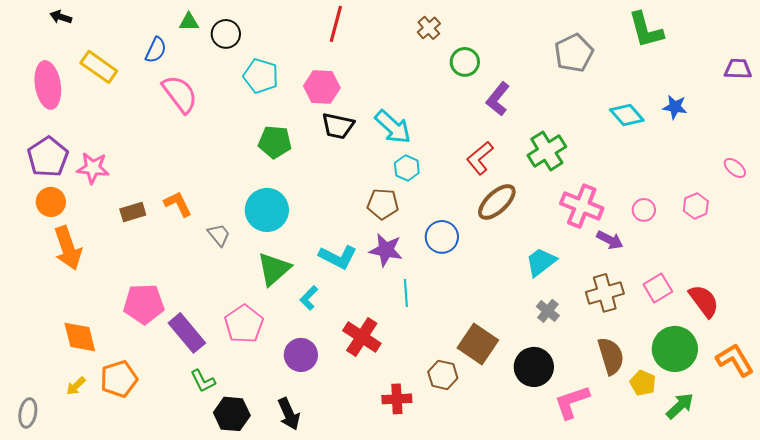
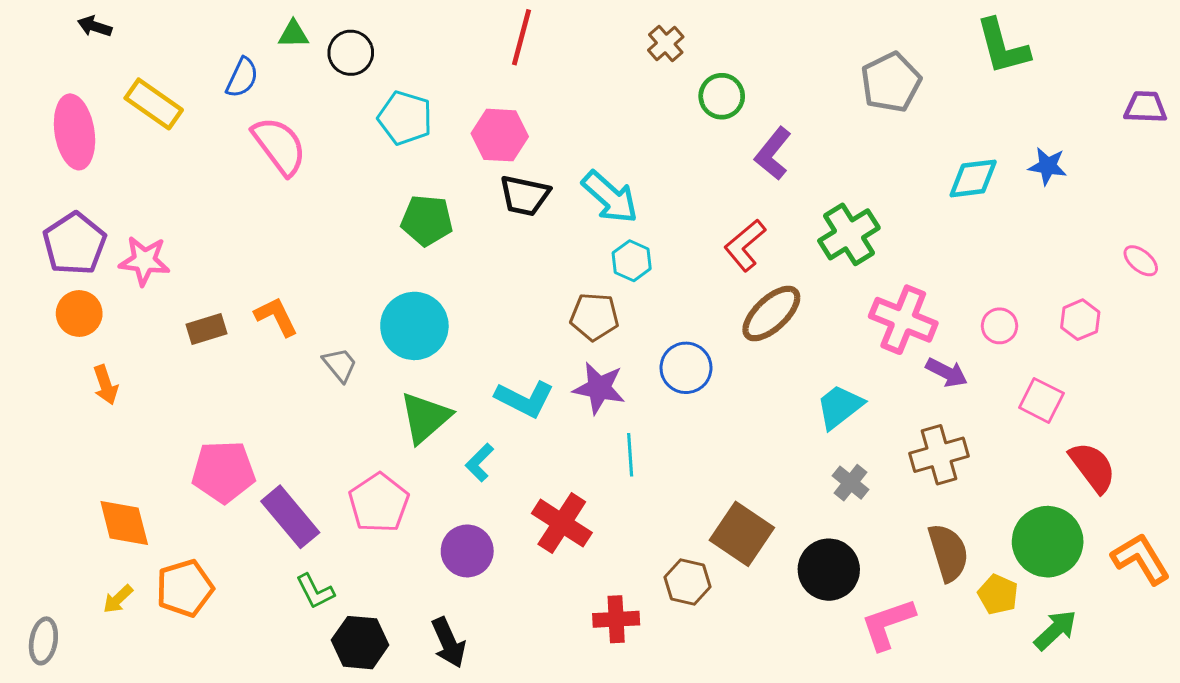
cyan diamond: (627, 115) -> (973, 178), turned -56
orange arrow: (68, 248) -> (106, 385), size x0.6
pink square: (658, 288) -> (1041, 400), moved, turned -32

